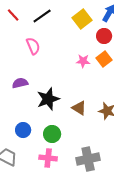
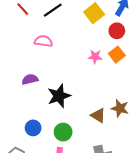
pink semicircle: (33, 46) -> (43, 41), turned -60
brown triangle: (79, 108) -> (98, 116), moved

